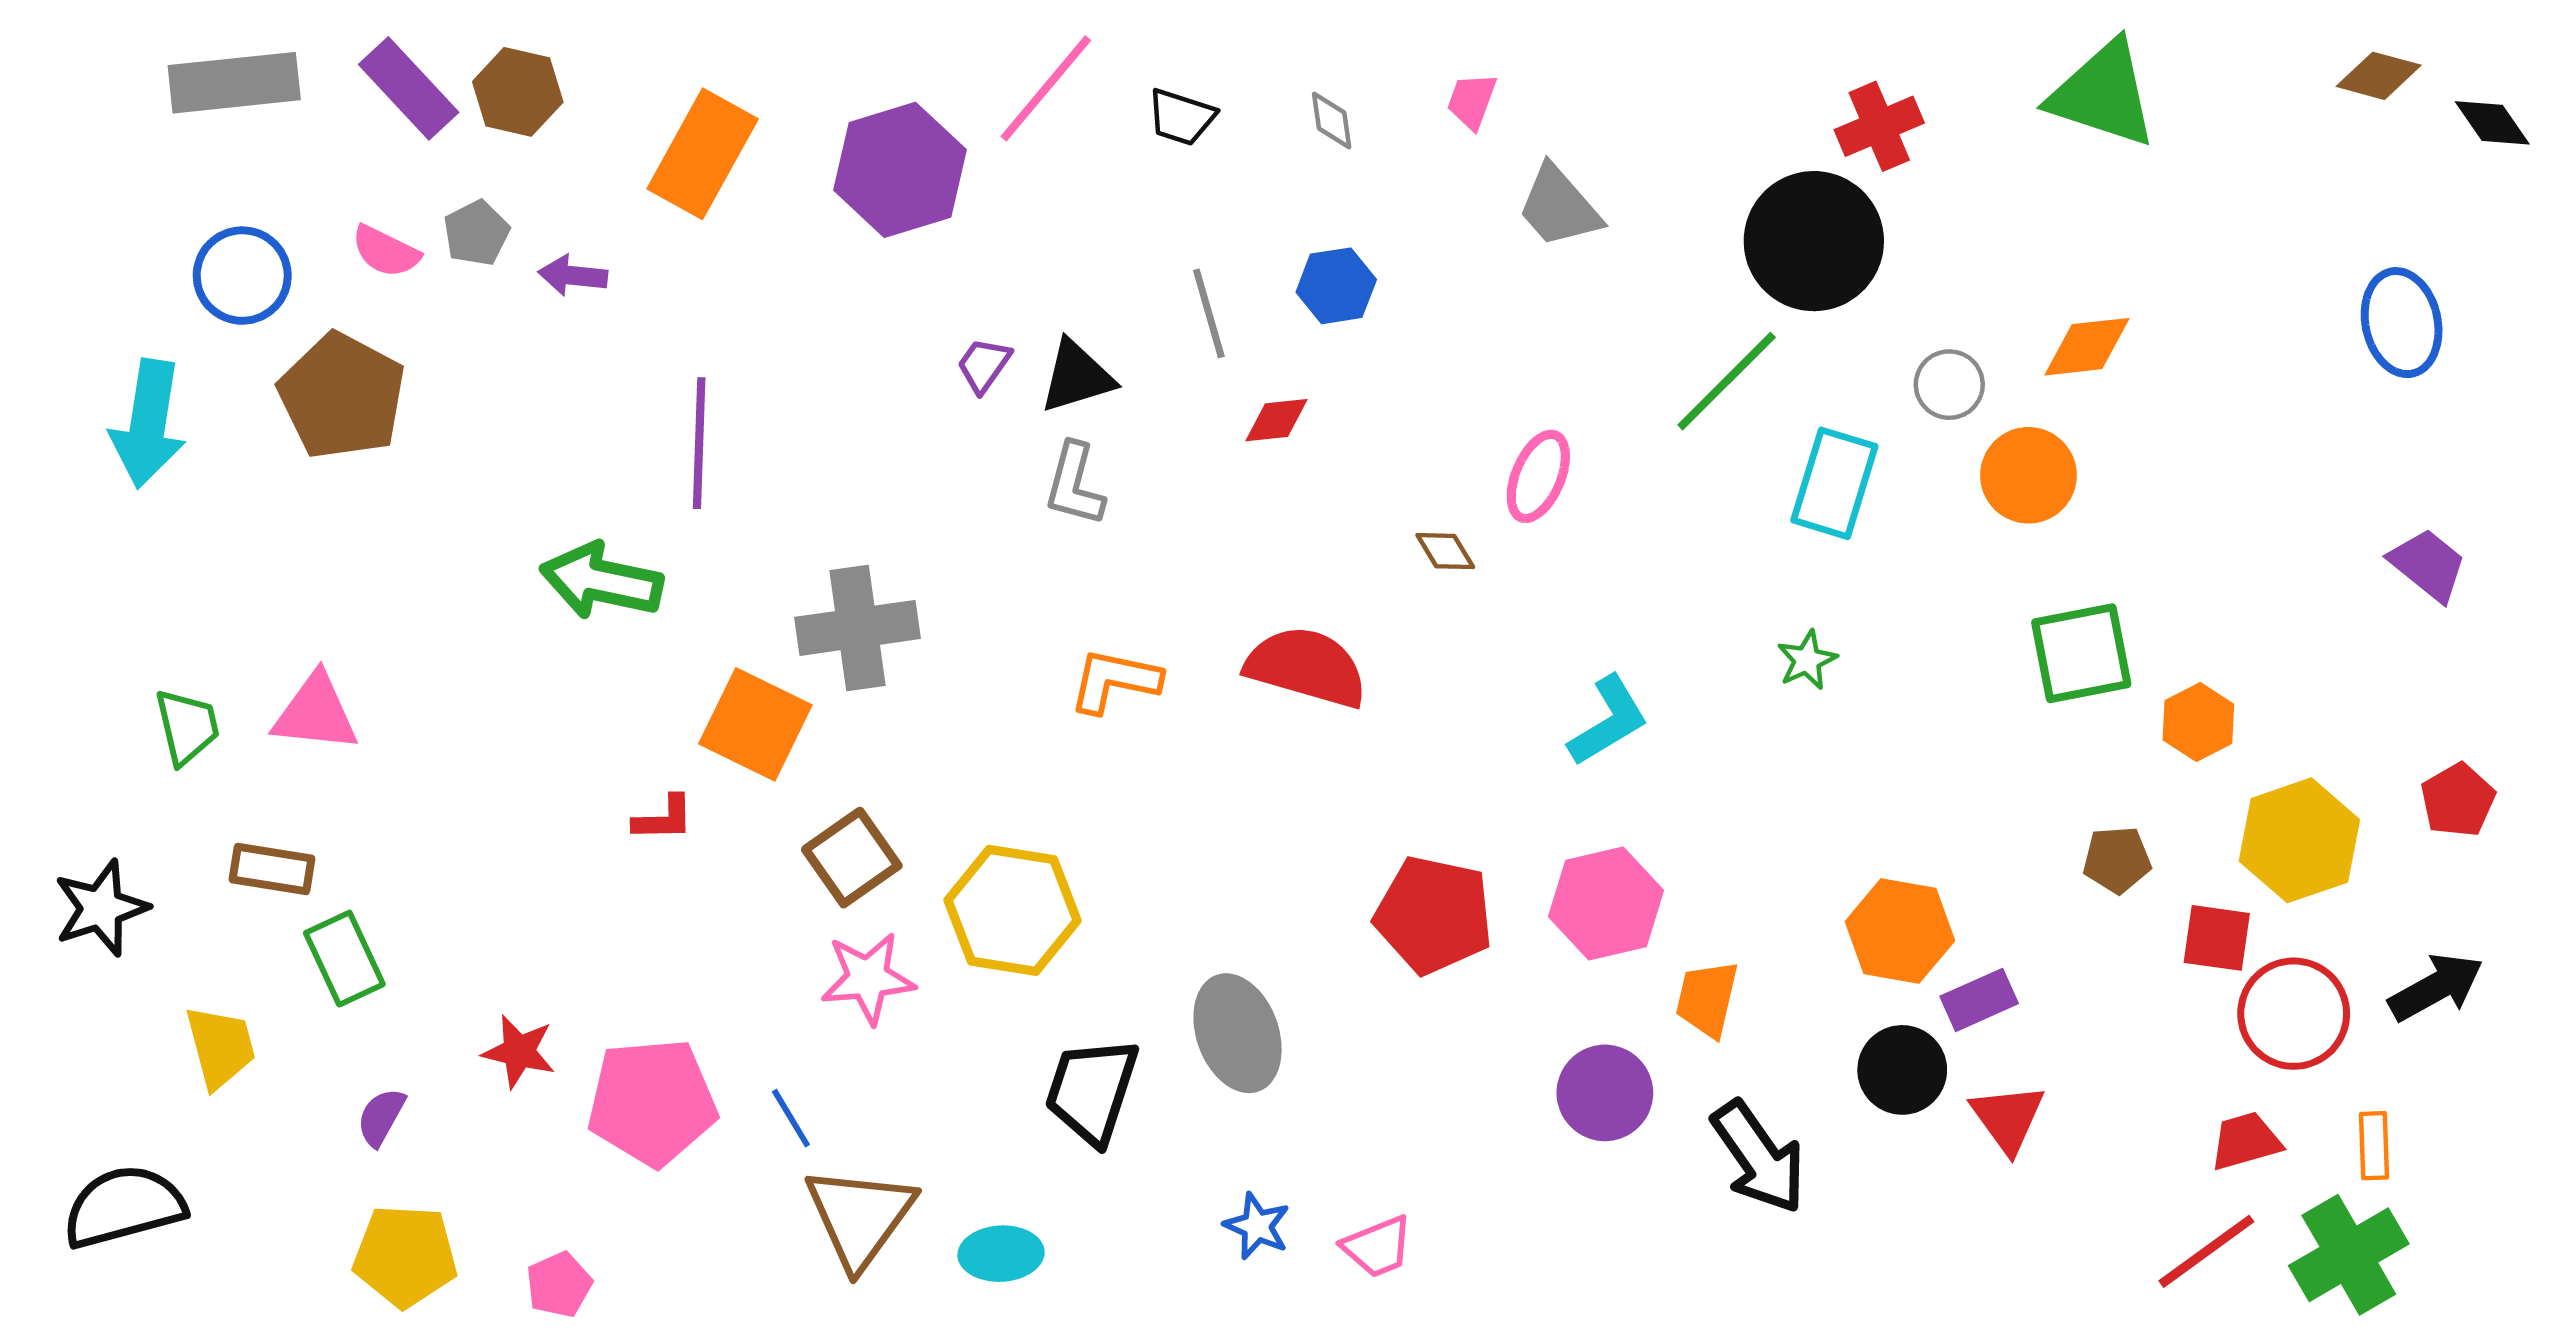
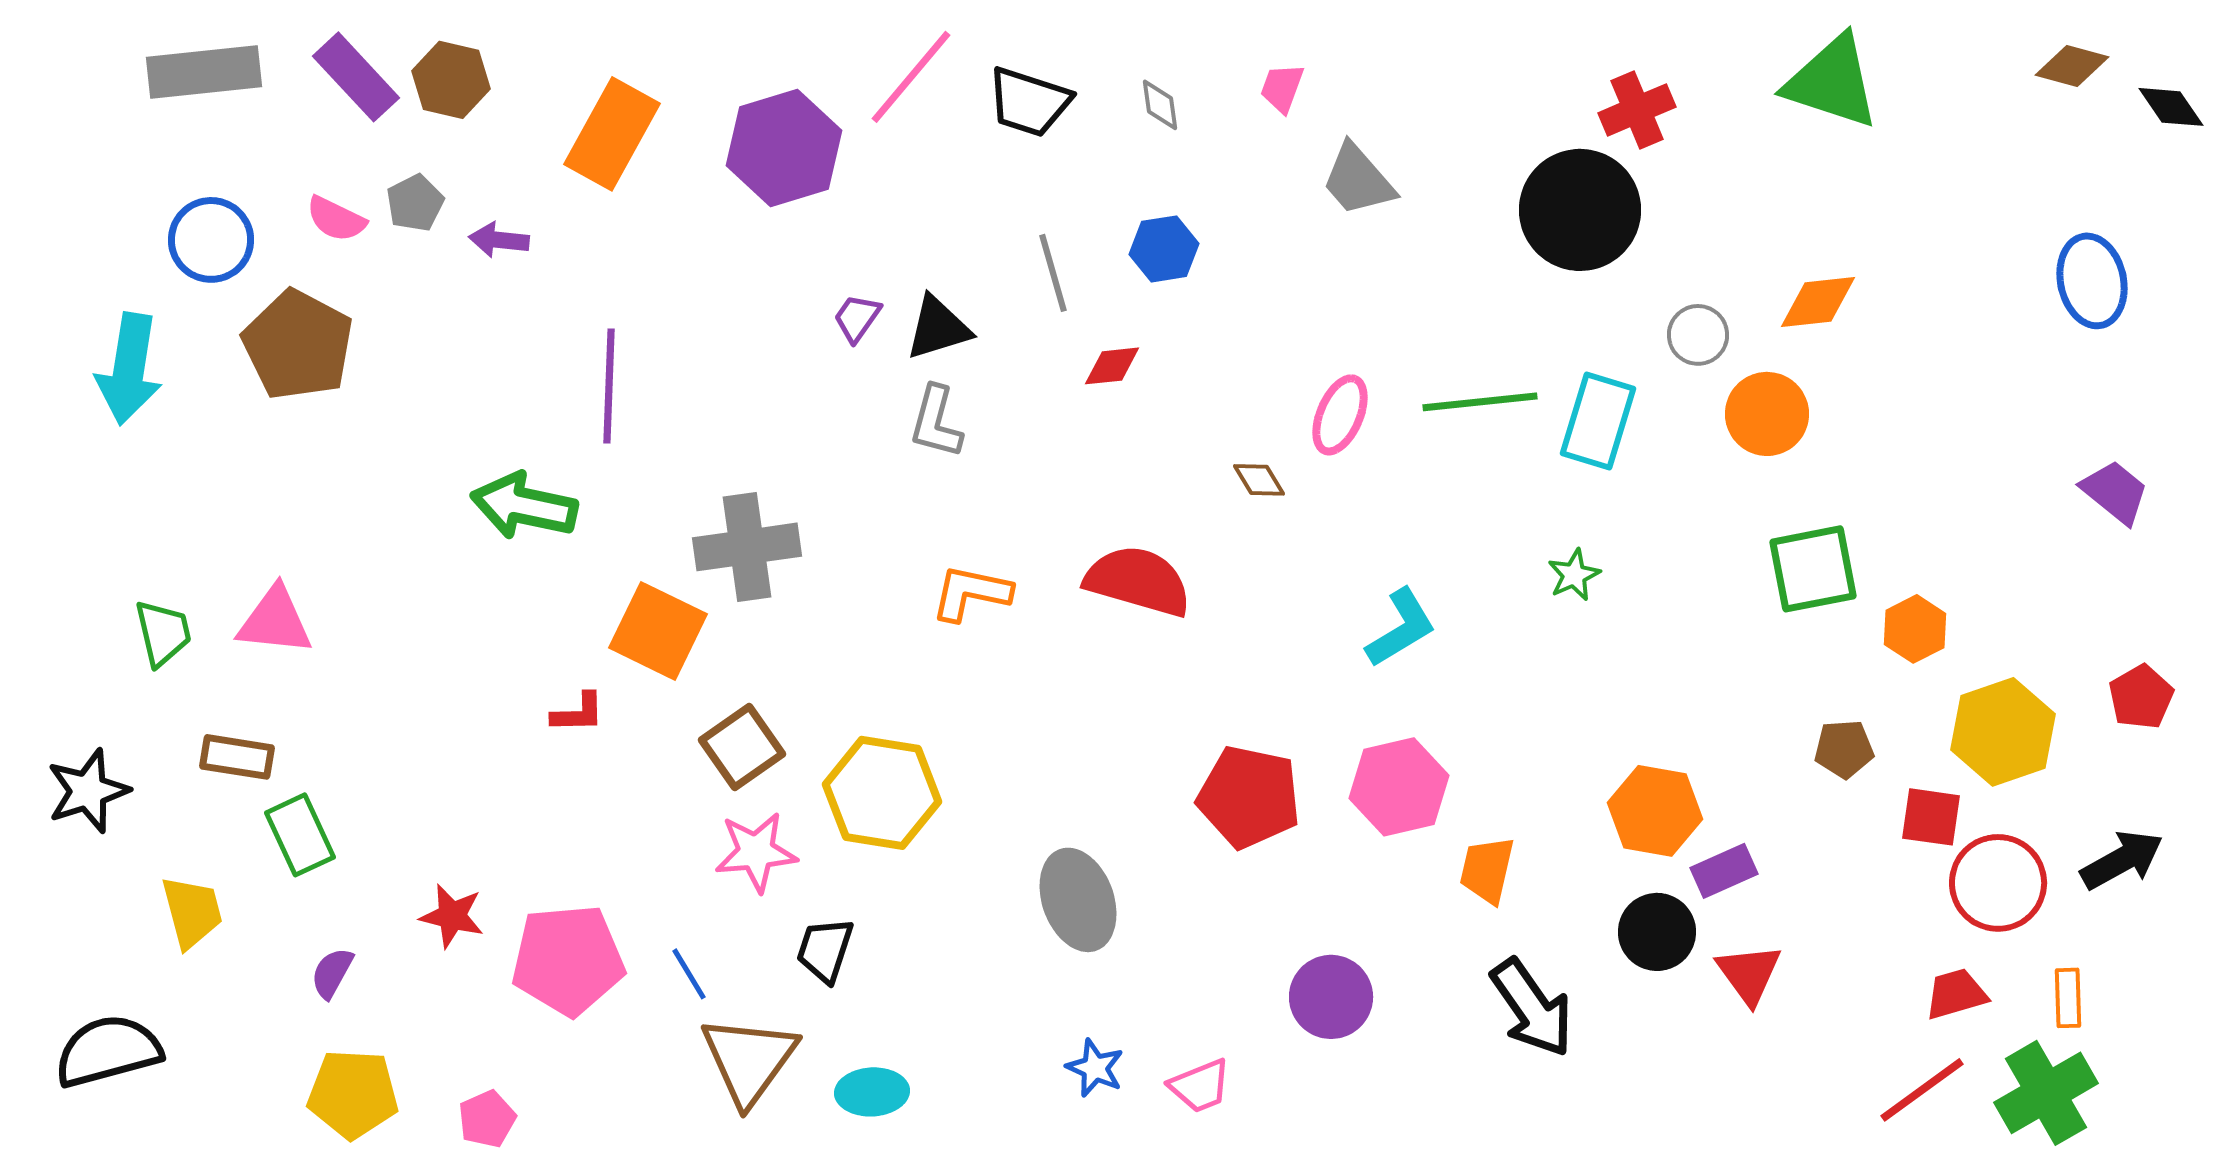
black trapezoid: (1181, 117) -> (1029, 102), size x1.4
green line: (1727, 381) -> (1480, 402), moved, turned 39
black trapezoid: (1092, 1091) -> (825, 950), moved, size x0.7
purple circle: (1605, 1093) -> (1331, 997), moved

